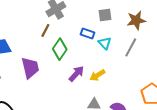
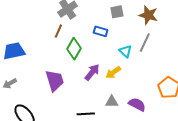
brown star: (136, 20) -> (148, 15), turned 30
cyan triangle: (105, 43) -> (125, 51), moved
purple trapezoid: (30, 68) -> (55, 81), moved

